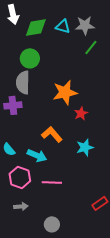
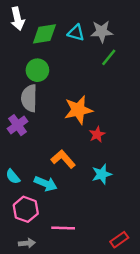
purple cross: (13, 105) -> (18, 125), turned -30
pink line: (52, 182) -> (63, 228), moved

